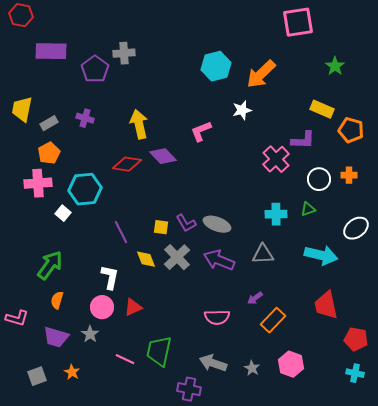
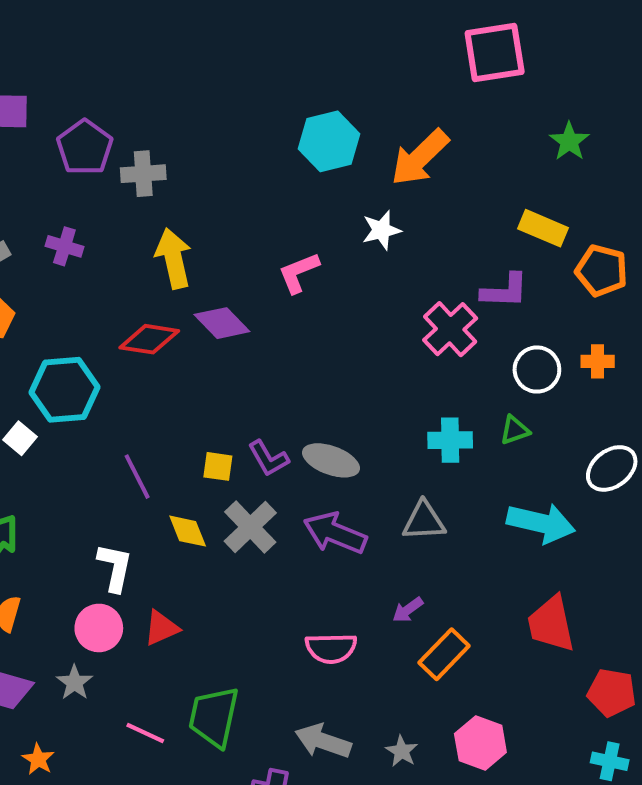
gray cross: (124, 53) -> (143, 174), moved

